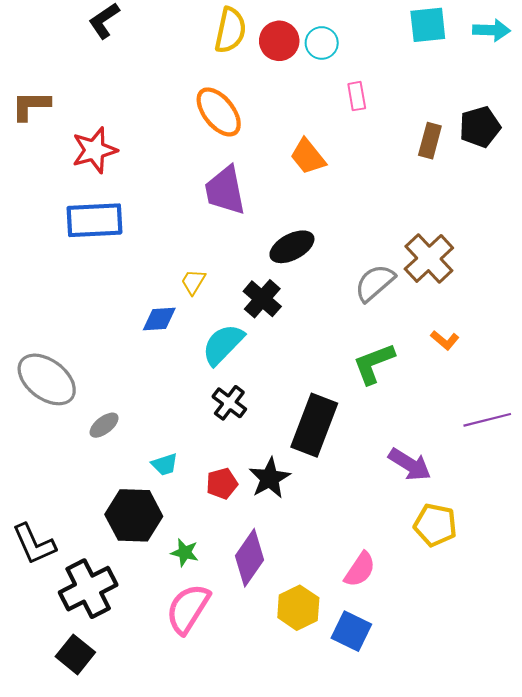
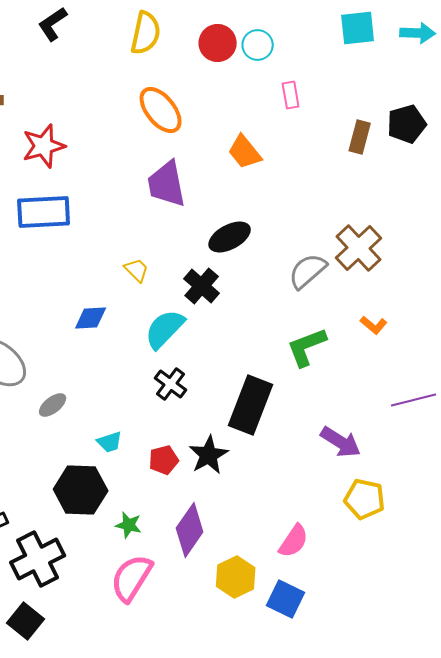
yellow semicircle: (230, 30) -> (146, 33), moved
yellow trapezoid: (193, 282) -> (137, 270), turned 104
blue diamond: (159, 319) -> (91, 318), moved

